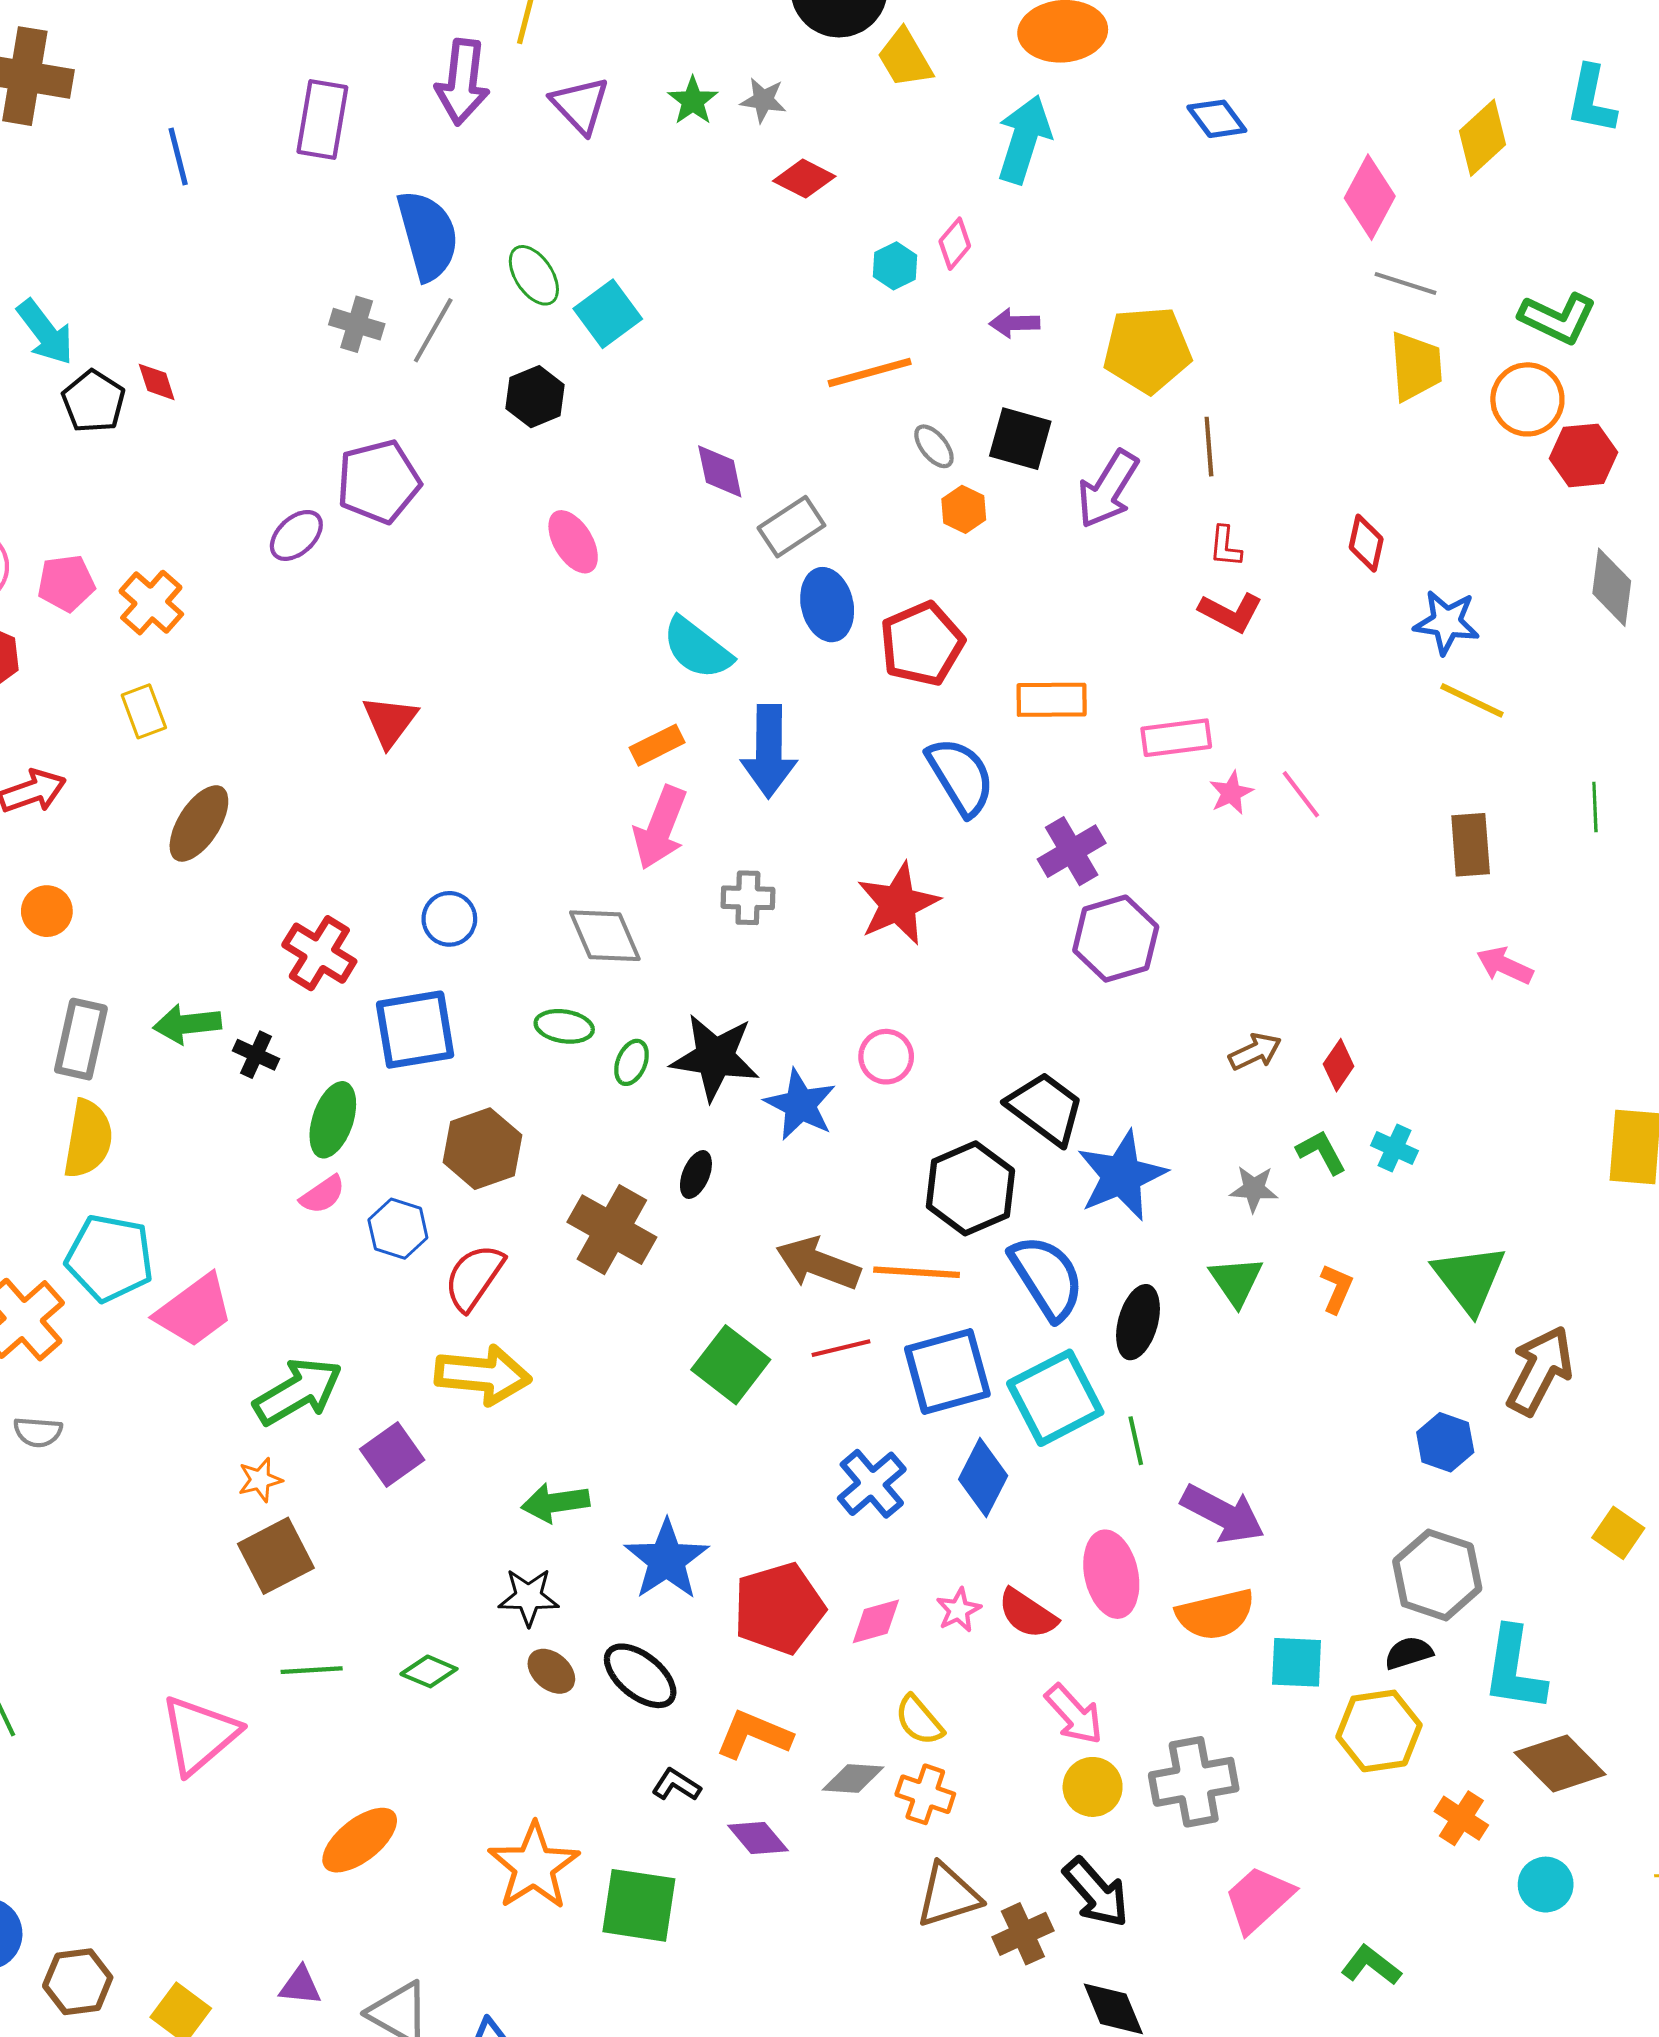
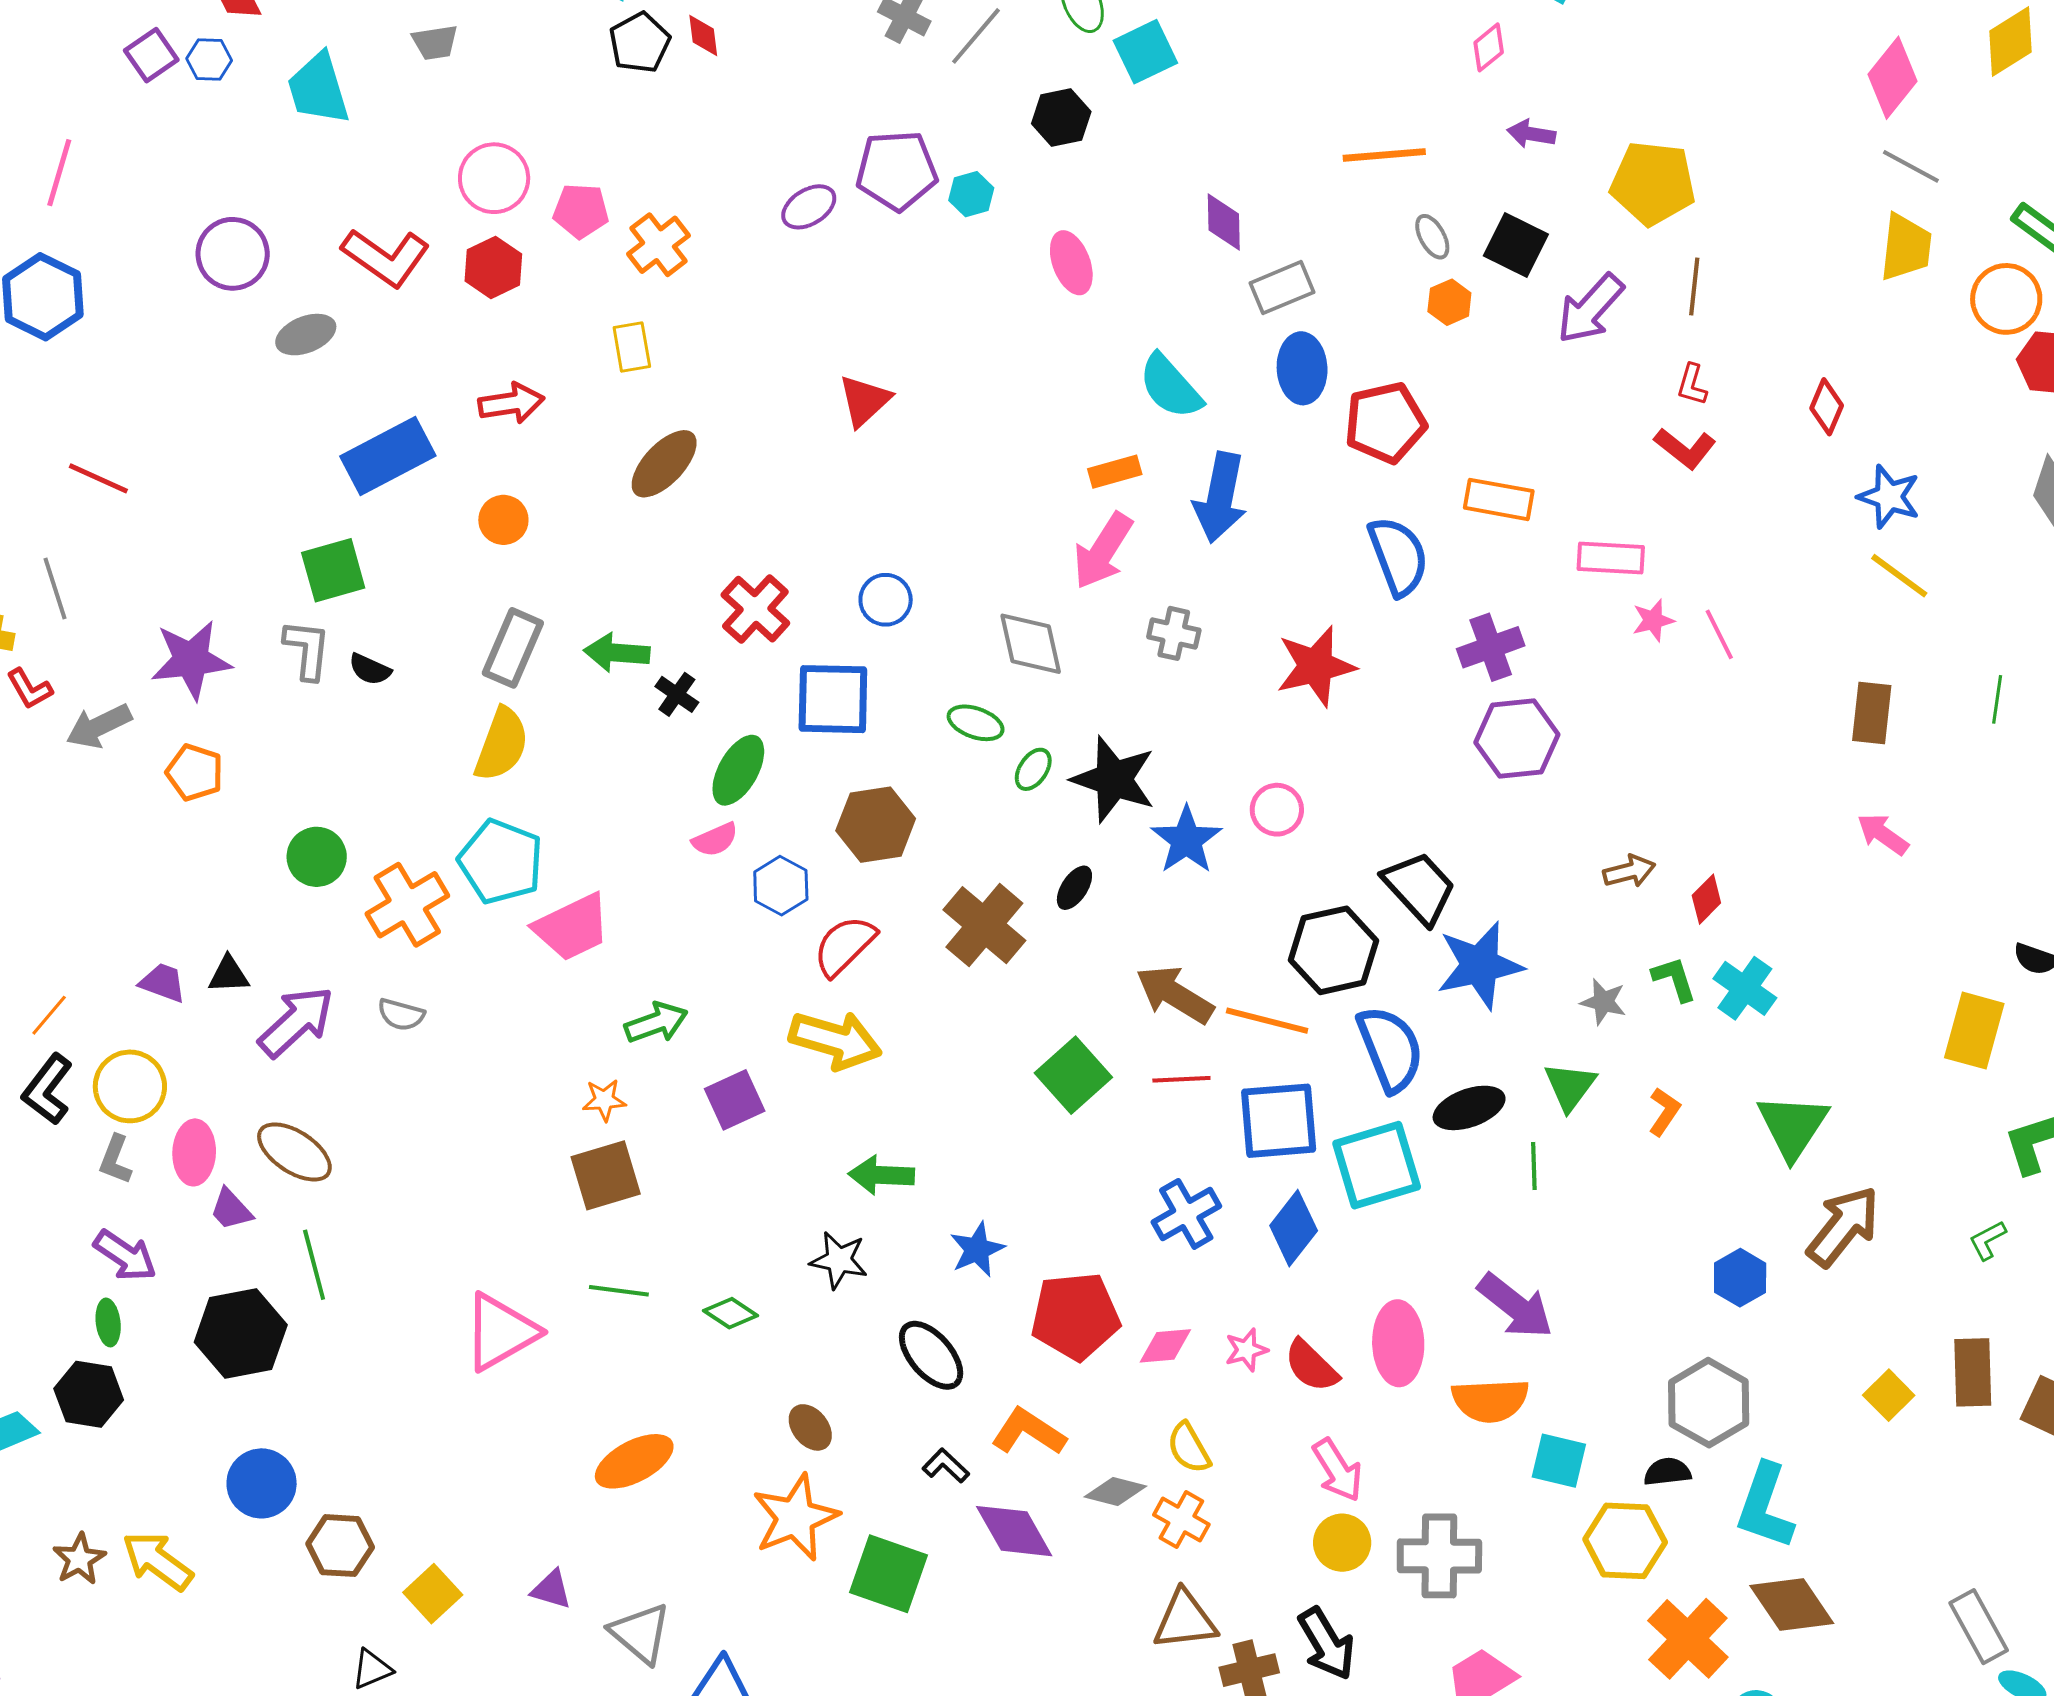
cyan hexagon: (895, 266) -> (971, 194), moved
cyan cross: (1395, 1148) -> (1745, 988), size x1.4
black ellipse: (1138, 1322) -> (1469, 1108), turned 44
green arrow: (298, 1391) -> (656, 1023), size x0.7
green line: (1136, 1441) -> (1534, 1166), moved
blue star: (667, 1560) -> (977, 1249), size x0.7
brown ellipse: (551, 1671) -> (810, 1427), moved
orange cross: (1461, 1818) -> (1688, 1639), size x1.6
purple diamond: (758, 1838) -> (1014, 1531), size x1.4

